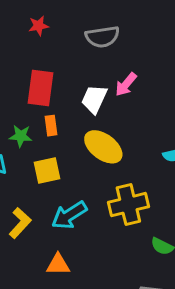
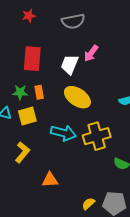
orange rectangle: (51, 126) -> (39, 92), moved
yellow square: (47, 170) -> (27, 116), moved
cyan arrow: (69, 215) -> (63, 133), moved, turned -130

